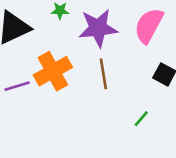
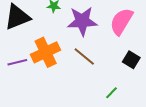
brown line: (103, 74) -> (84, 57), turned -45

